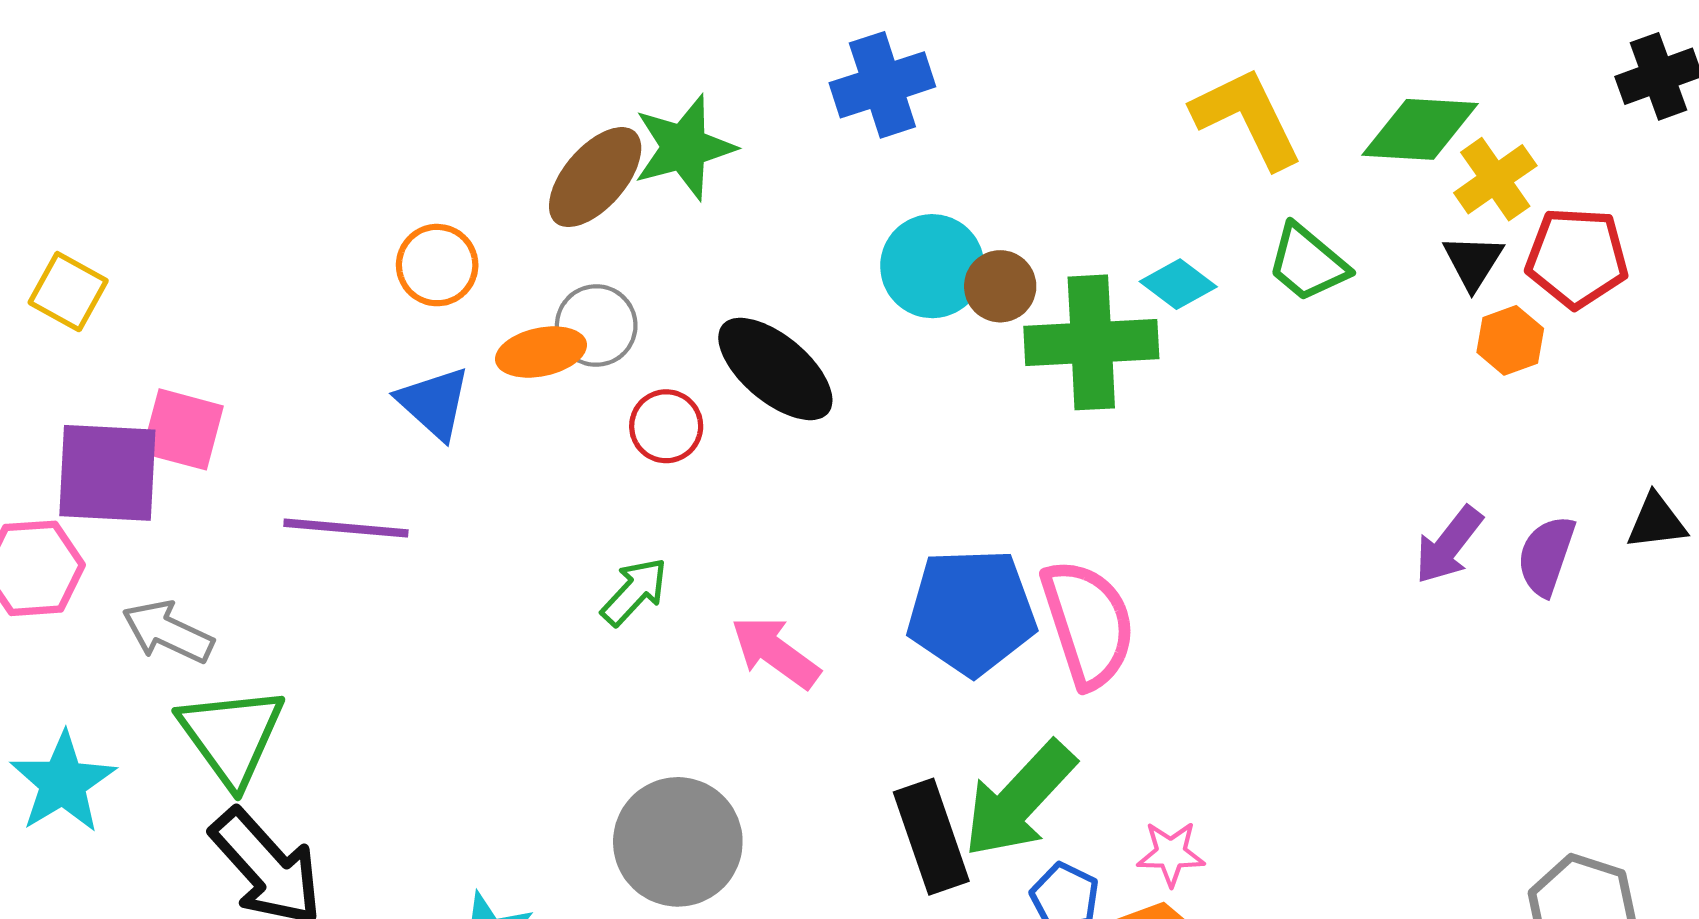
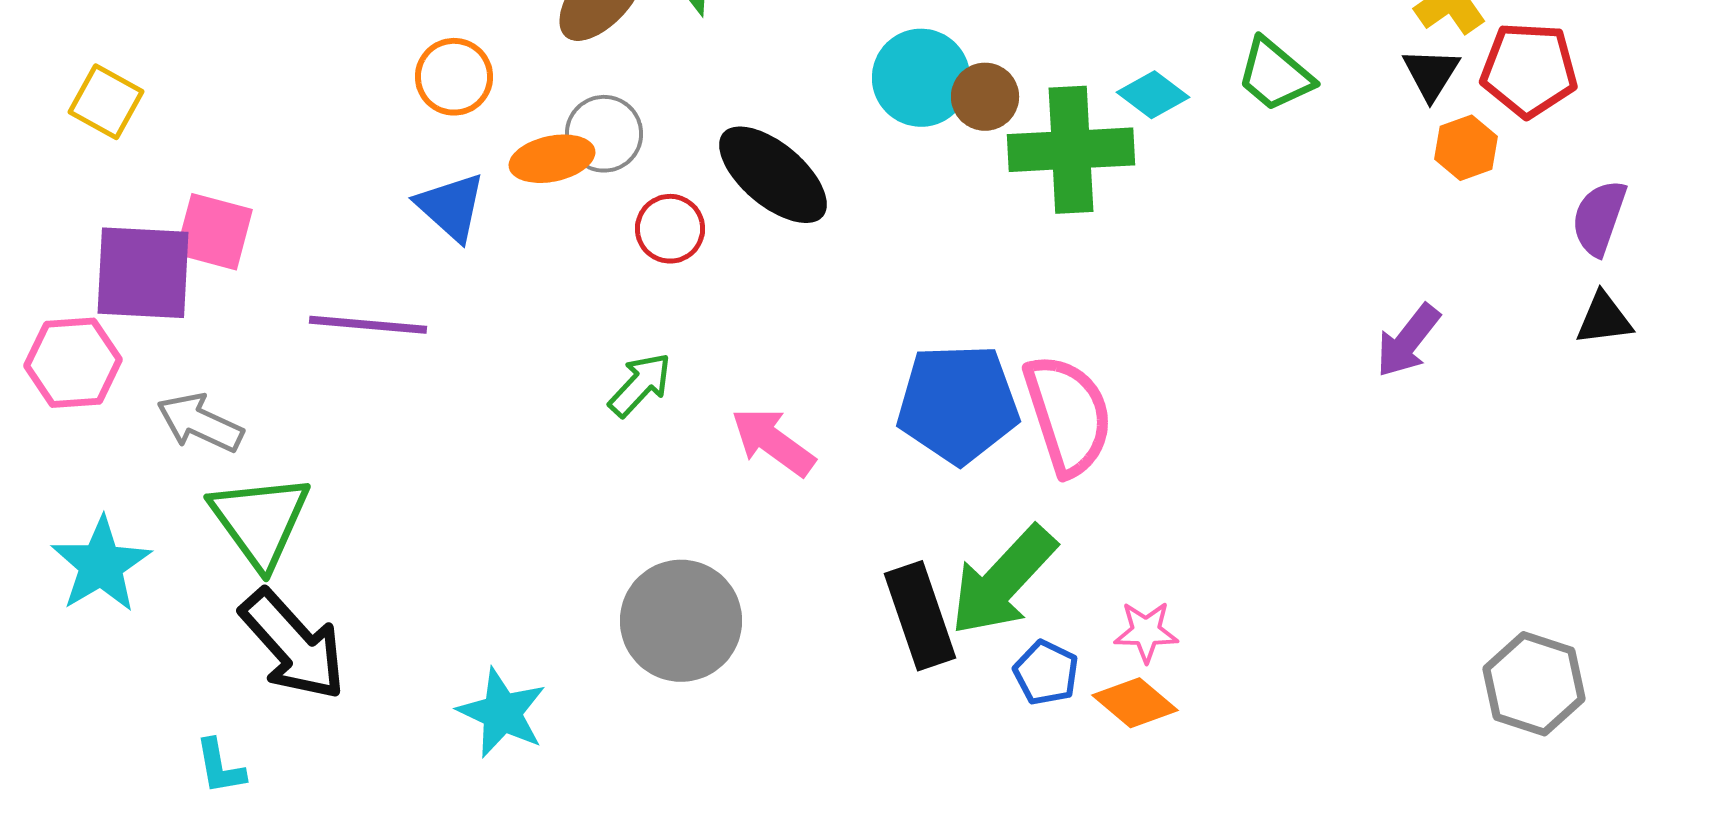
purple semicircle: (1546, 556) -> (1599, 218), moved

